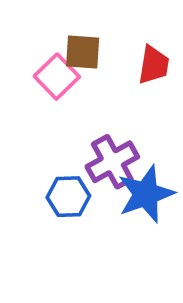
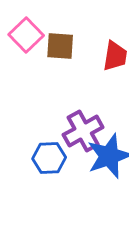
pink square: (57, 77) -> (26, 35), moved

